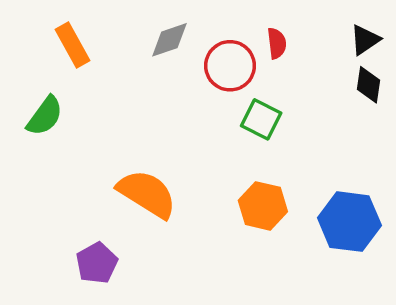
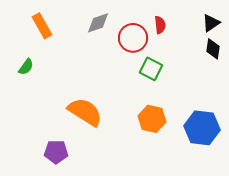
green semicircle: (45, 116) -> (26, 67), size x0.7
purple pentagon: (97, 263) -> (56, 152), turned 30

